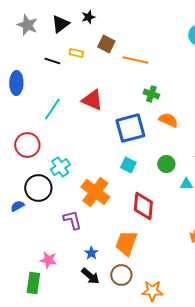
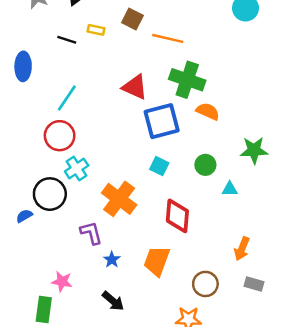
green cross: (151, 94) -> (187, 80), size x1.8
red triangle: (92, 100) -> (135, 87), moved
red circle: (27, 145) -> (60, 136), moved
blue star: (91, 253) -> (112, 260), moved
brown circle: (121, 275) -> (205, 284), moved

